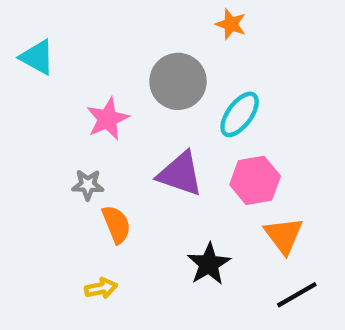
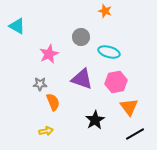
gray circle: (178, 81) -> (81, 37), size x0.7
cyan ellipse: (240, 114) -> (109, 52), turned 70

